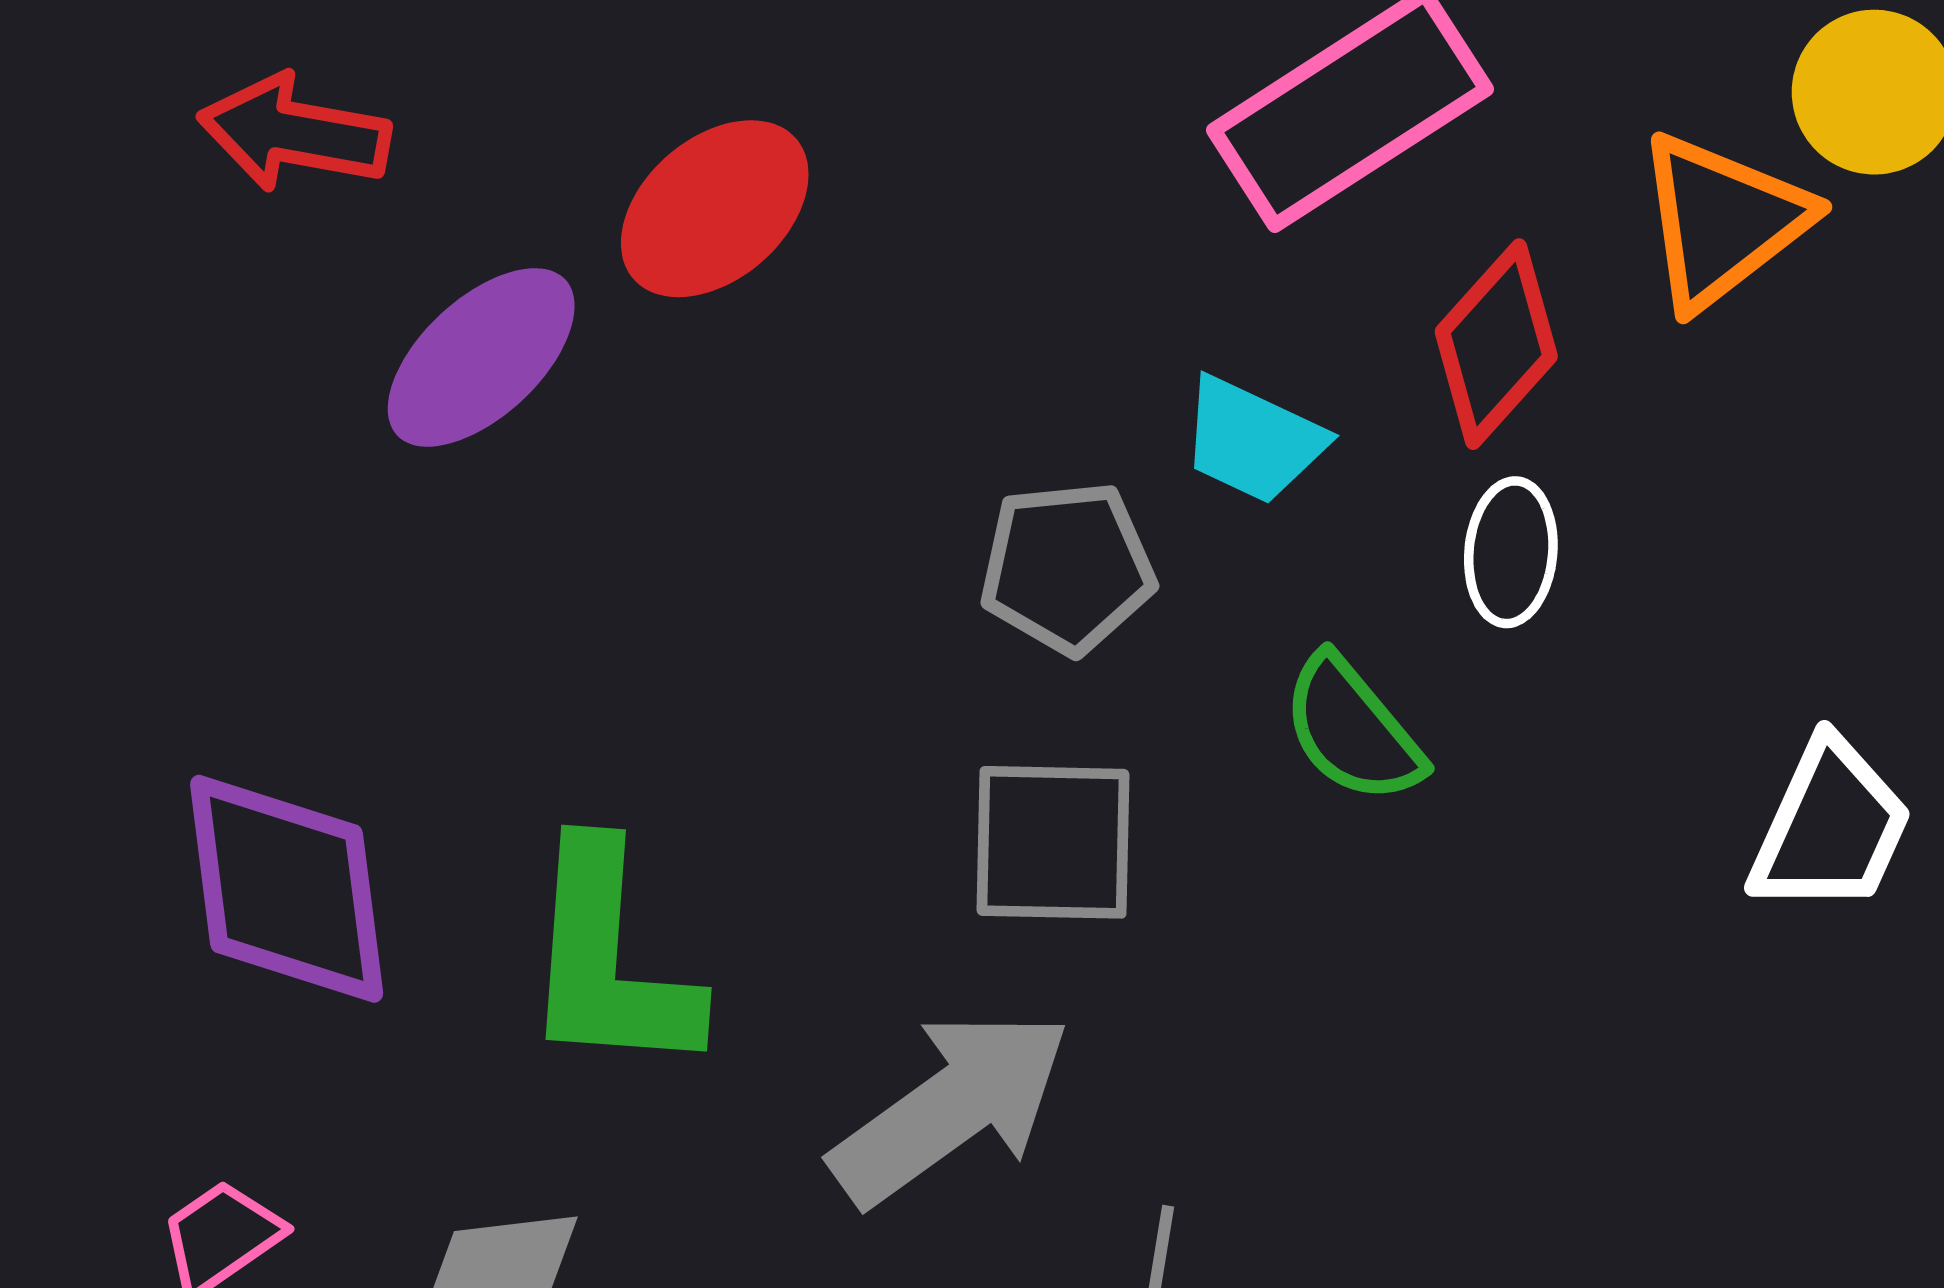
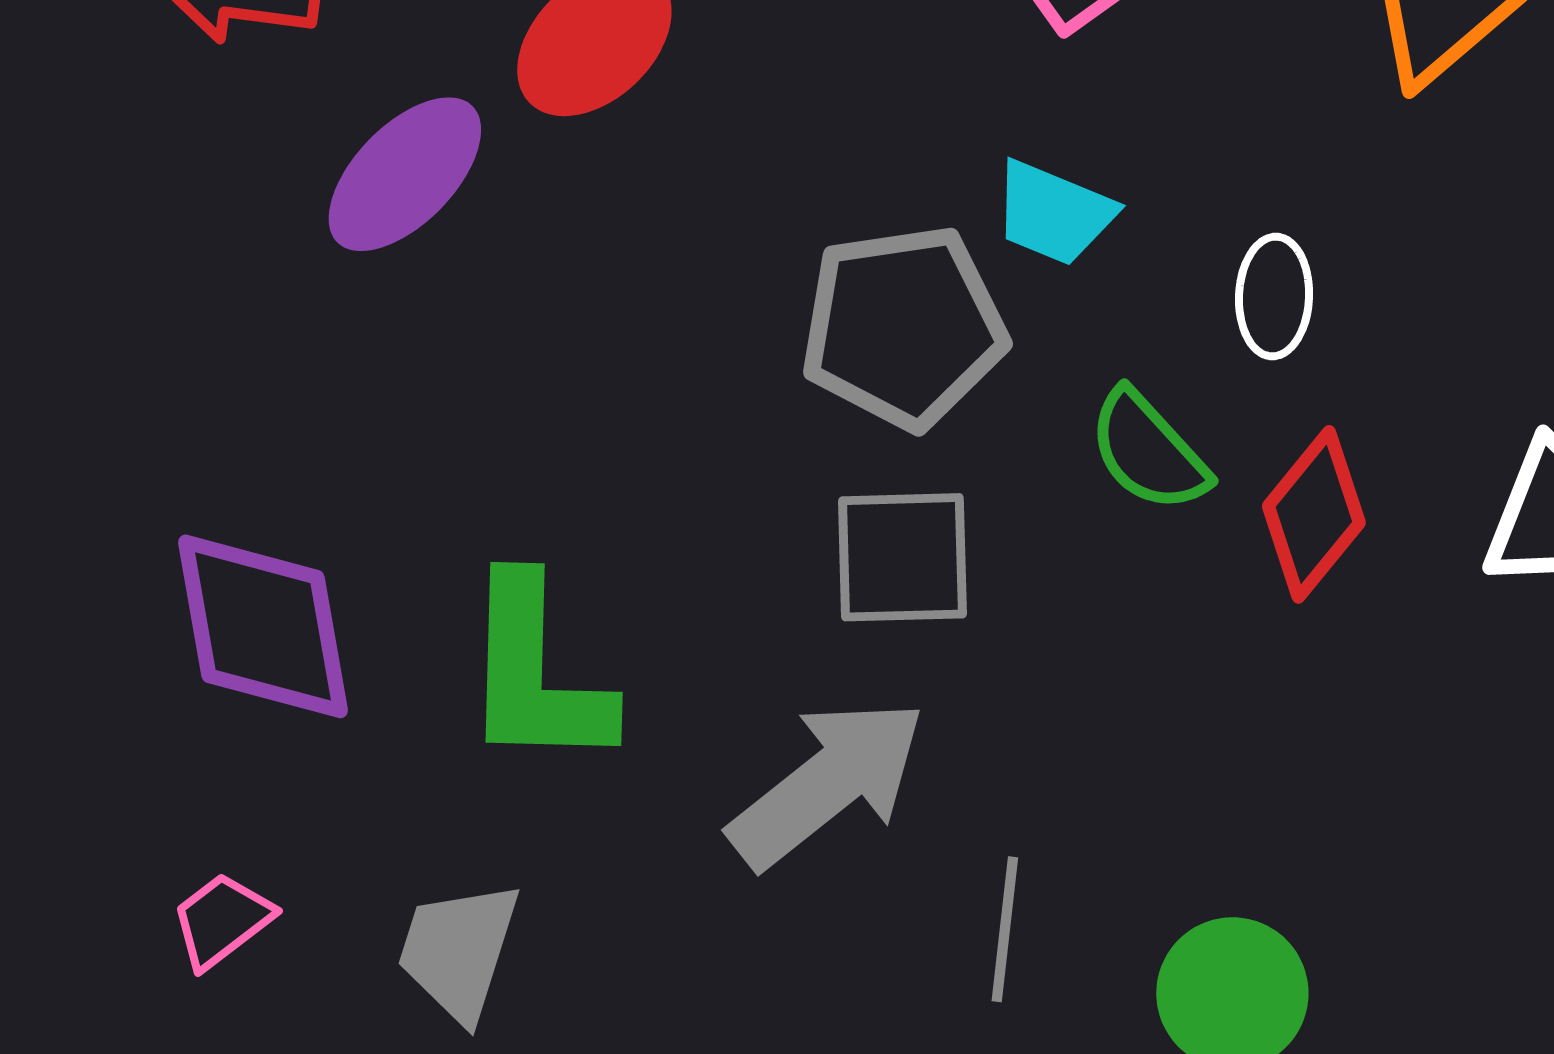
red diamond: (1496, 344) -> (1314, 514), moved
gray pentagon: (1067, 568) -> (903, 327), size x1.4

